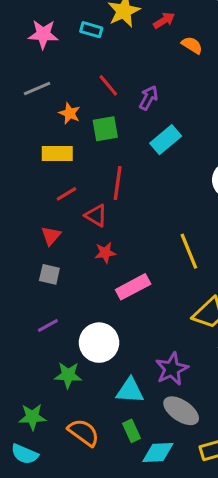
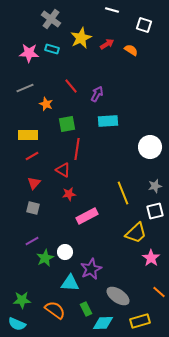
cyan rectangle: (91, 30) -> (52, 49), moved
orange semicircle: (192, 45) -> (131, 50), moved
green square: (105, 129) -> (67, 124), moved
cyan rectangle: (166, 140) -> (108, 121), turned 36
yellow rectangle: (57, 154) -> (28, 135), moved
red line: (66, 194) -> (32, 156), moved
white circle: (99, 343) -> (65, 252), size x0.6
purple star: (172, 369) -> (91, 269), moved
green star: (68, 375) -> (45, 258), moved, turned -30
cyan triangle: (130, 391) -> (70, 283), moved

